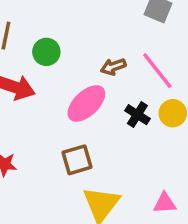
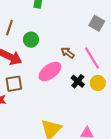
brown arrow: (113, 67) -> (68, 53), turned 48
brown square: (77, 160) -> (14, 84), moved

